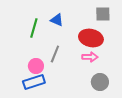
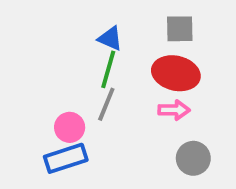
gray square: (103, 14) -> (180, 29), moved
green line: (34, 28) -> (108, 69), moved

